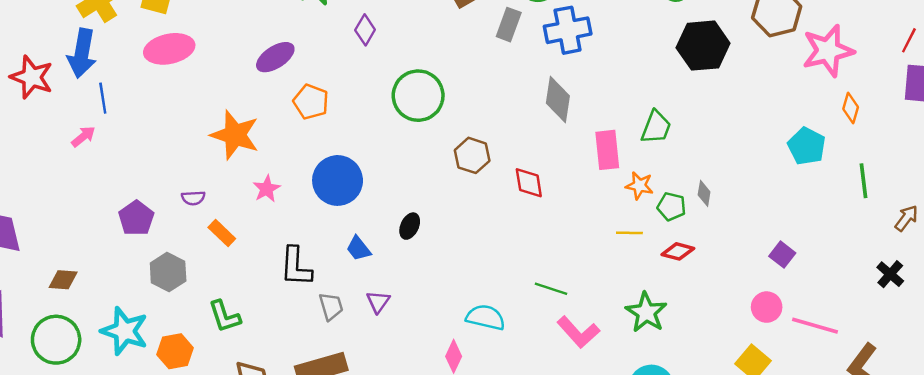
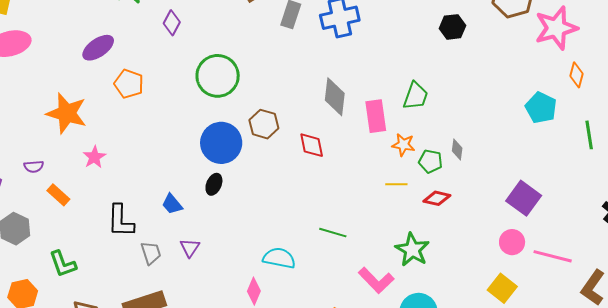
black hexagon: (703, 46) -> (453, 27), size x0.6
gray diamond: (558, 99) -> (335, 97), moved
blue circle: (338, 180) -> (221, 143), moved
purple square: (782, 255) -> (524, 198), size x1.6
pink L-shape: (578, 332) -> (376, 280), moved

